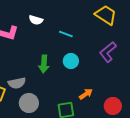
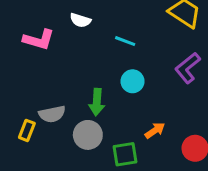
green arrow: (44, 64) -> (97, 102), moved
gray circle: (29, 103) -> (88, 135), moved

